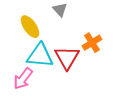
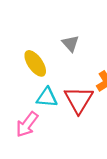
cyan triangle: (40, 56) -> (47, 97), size x0.7

